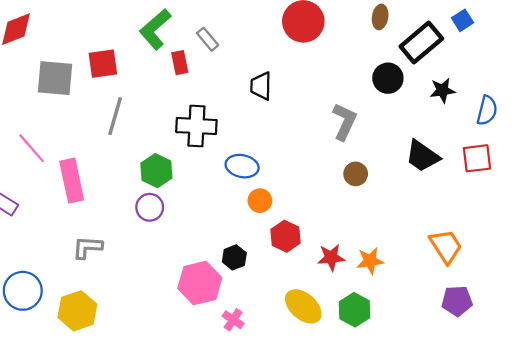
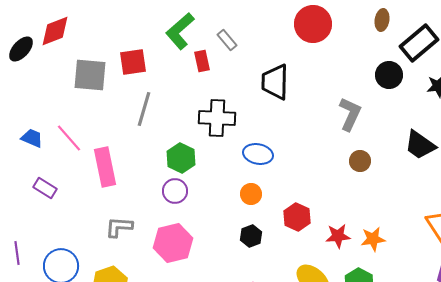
black trapezoid: (261, 86) -> (275, 82), size x1.4
orange circle: (260, 201) -> (251, 194), moved
pink hexagon: (200, 283) -> (173, 243), moved

